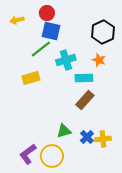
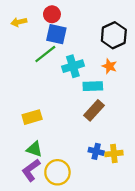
yellow rectangle: (31, 78) -> (32, 117), moved
green triangle: (64, 131) -> (34, 149), moved, turned 35
blue cross: (87, 137) -> (96, 151), turned -32

